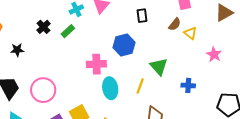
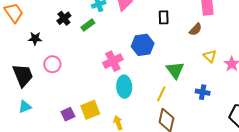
yellow triangle: (190, 33) -> (210, 56), moved
pink cross: (96, 64) -> (113, 61), turned -30
yellow line: (140, 86) -> (161, 94), moved
pink circle: (43, 90) -> (52, 64), moved, size x0.7

